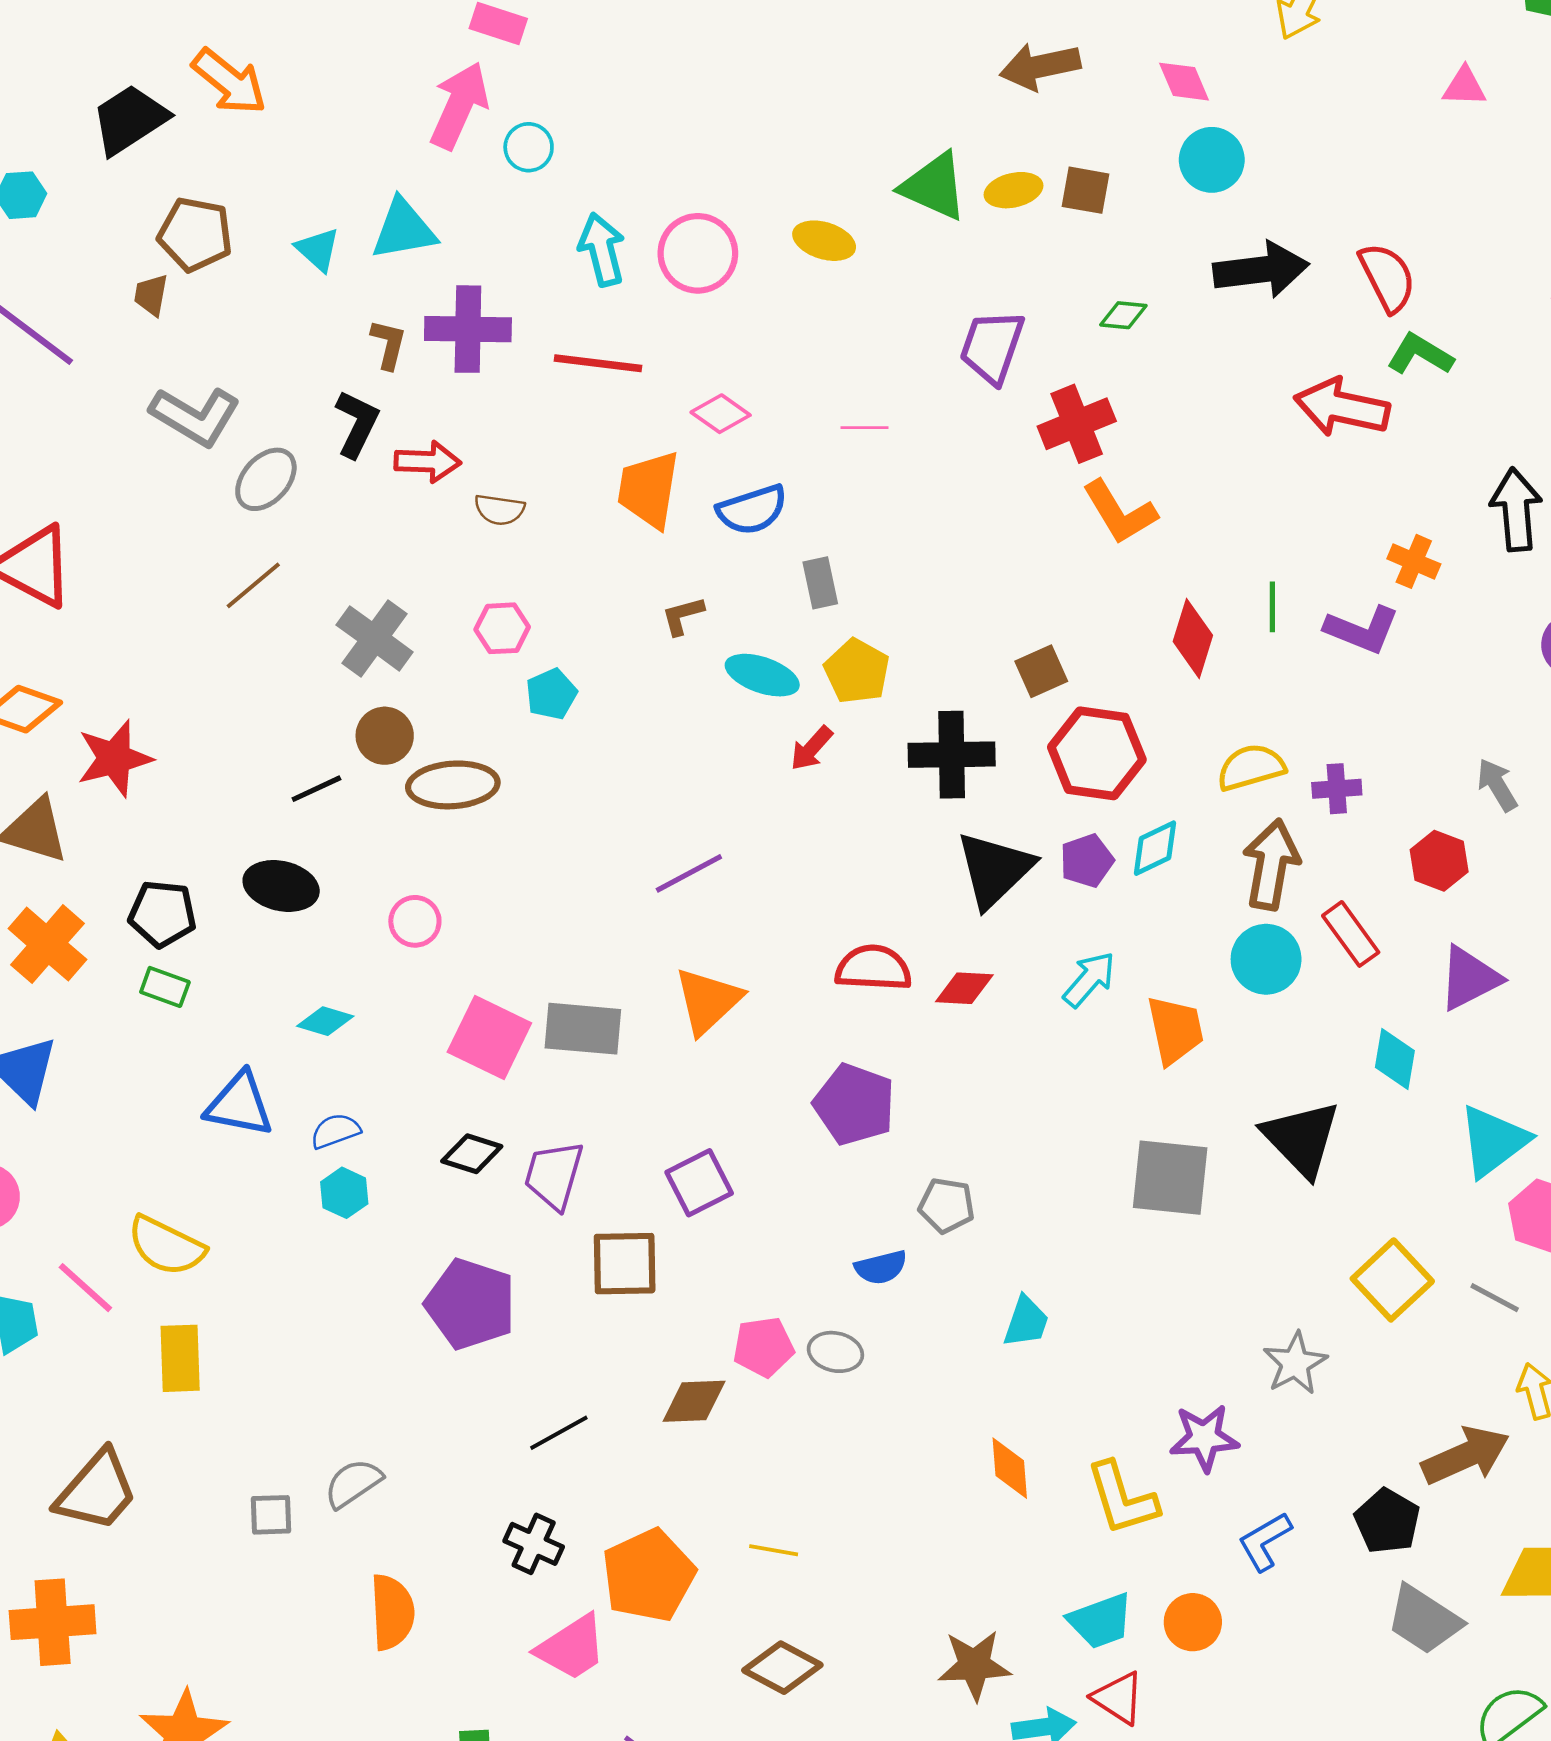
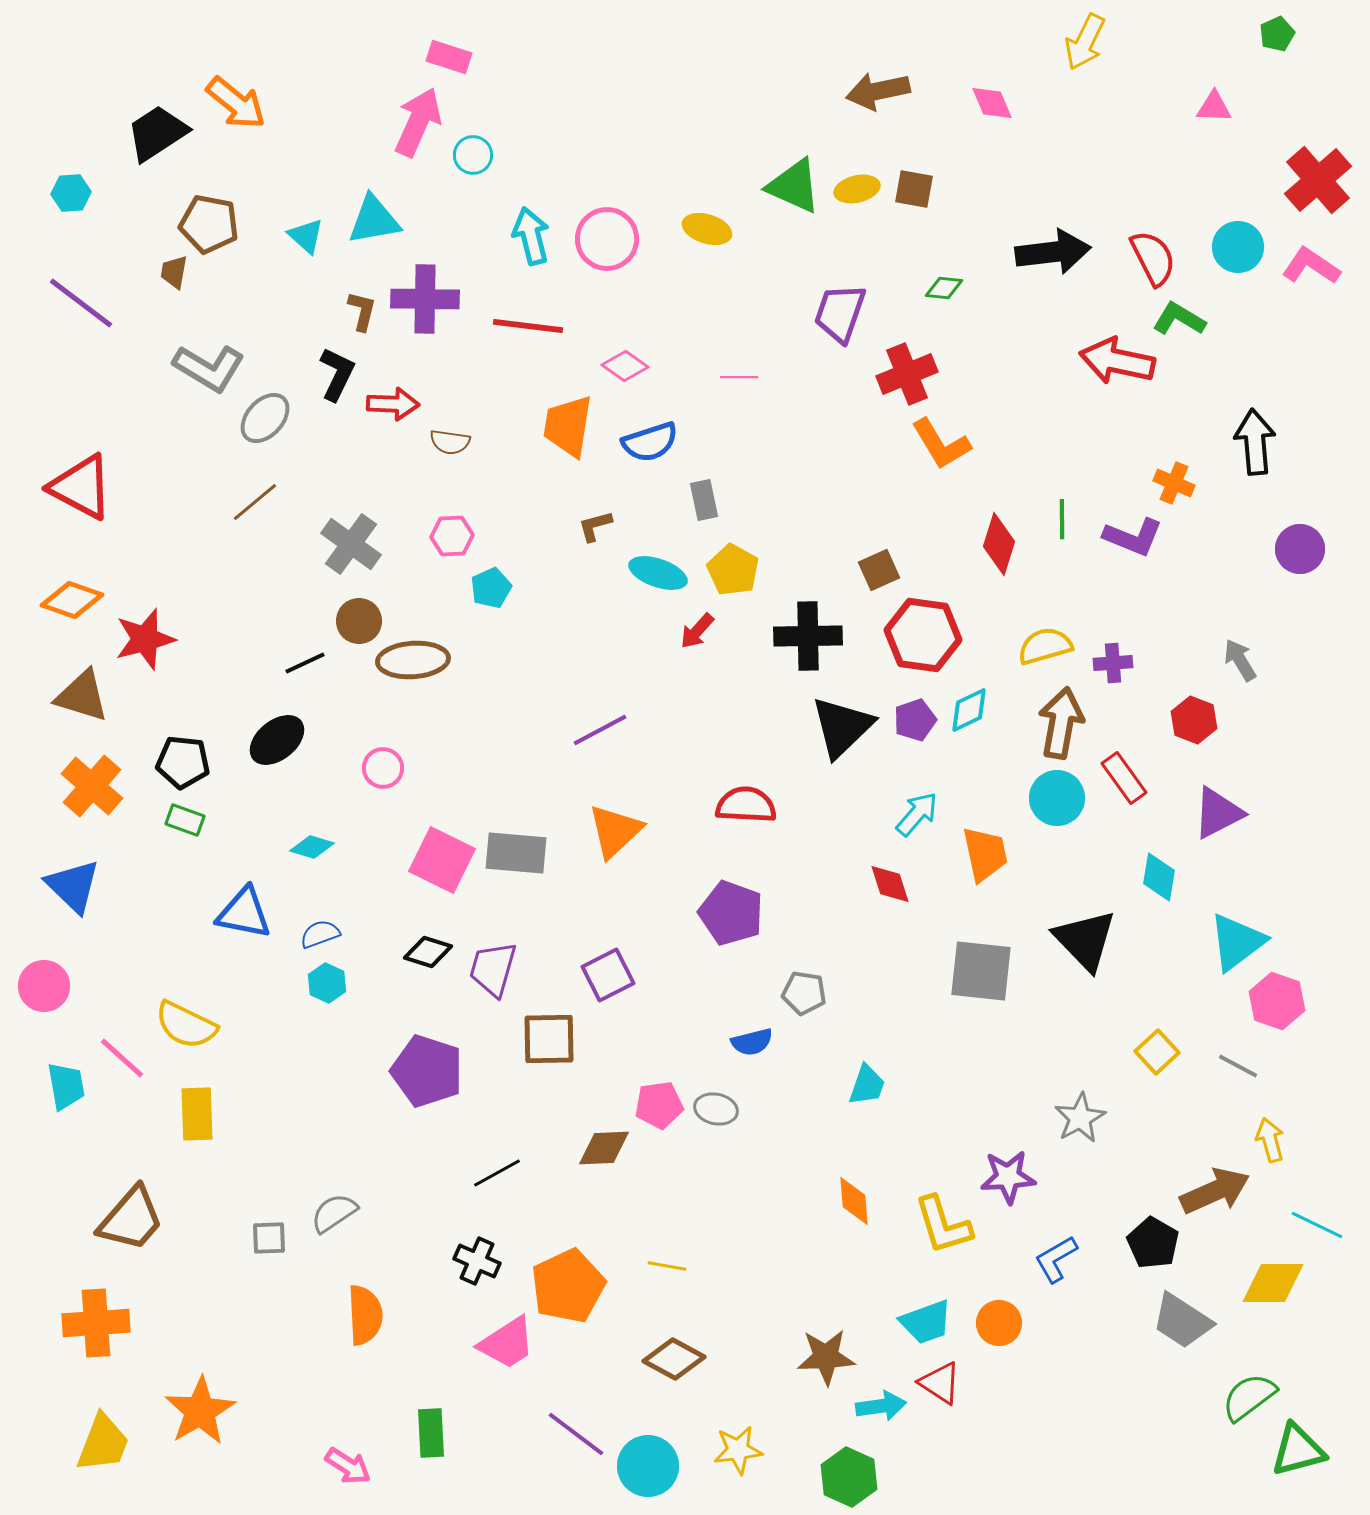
cyan circle: (1212, 160) -> (1238, 247), moved
black ellipse: (281, 886) -> (277, 740), turned -52
red diamond: (964, 988) -> (890, 884), moved, turned 69
yellow square: (1392, 1280) -> (1157, 1052), size x0.7

